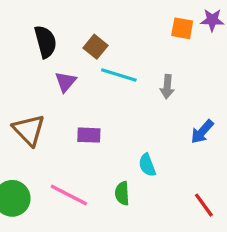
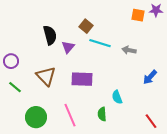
black semicircle: (45, 42) -> (50, 35), moved
gray arrow: (167, 87) -> (129, 50), turned 96
purple rectangle: (89, 135) -> (82, 79), size x1.5
pink line: (69, 195) -> (70, 115), turned 40

